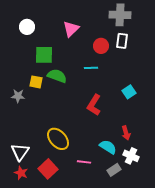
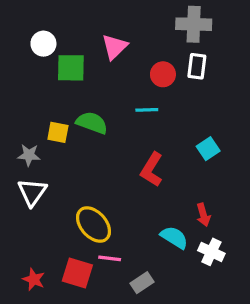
green square: (44, 55) -> (71, 68), moved
white triangle: (20, 152) -> (32, 192), moved
pink line: (84, 162) -> (110, 258), moved
red square: (48, 169) -> (77, 273), turned -30
gray rectangle: (114, 170) -> (142, 283), moved

